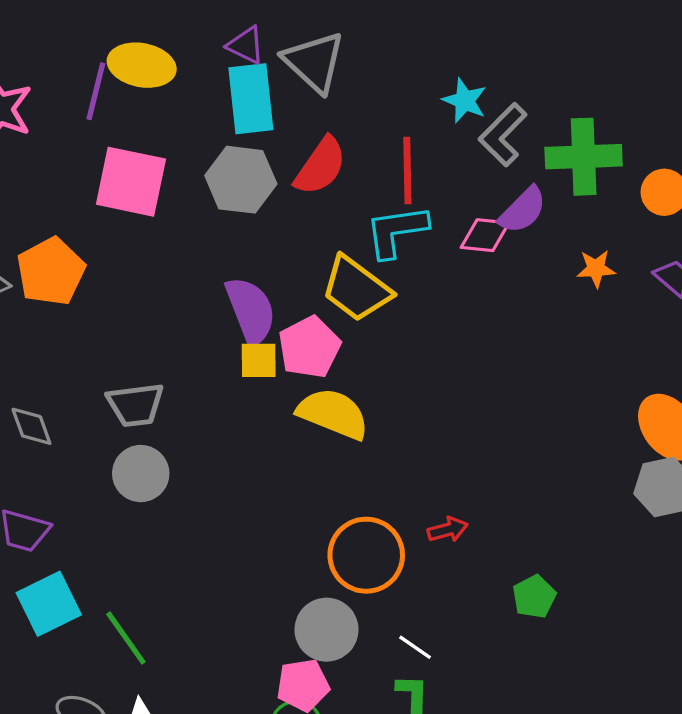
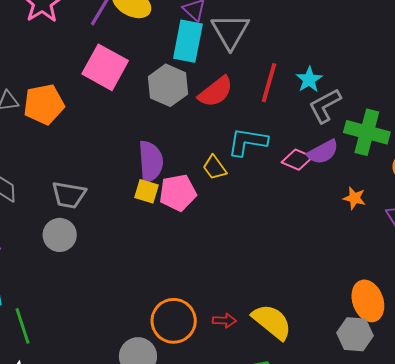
red line: (407, 170) -> (269, 83), moved
yellow trapezoid: (356, 289) -> (215, 168), size x0.6
yellow semicircle: (333, 414) -> (272, 322), moved

